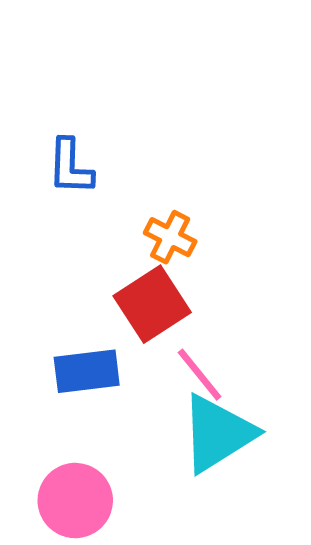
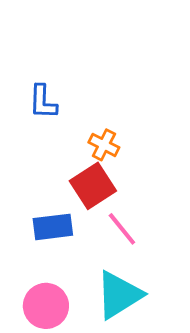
cyan triangle: (218, 433) -> (119, 295), moved

